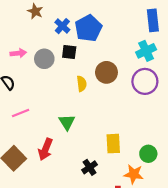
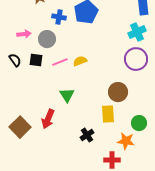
blue cross: (62, 26) -> (59, 17), moved, turned -32
black square: (69, 52) -> (36, 60), moved
brown circle: (106, 72) -> (118, 92), moved
yellow semicircle: (82, 84) -> (80, 61), turned -104
pink line: (21, 113) -> (60, 62), moved

